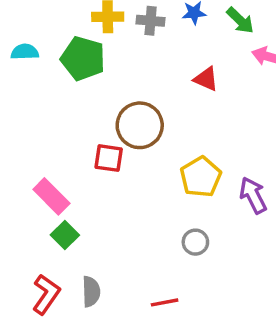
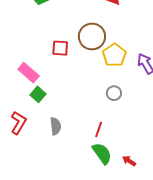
brown circle: (140, 125) -> (92, 37), moved
red L-shape: (46, 294) -> (18, 123), moved
red line: (165, 302) -> (99, 129), turned -56

